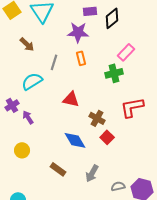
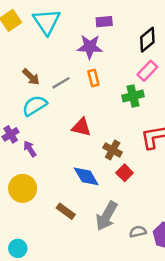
black diamond: (112, 18) -> (147, 40), moved
brown arrow: (27, 44) -> (31, 77), moved
gray line: (54, 62) -> (61, 83), turned 42
yellow circle: (22, 150) -> (23, 188), size x1.5
gray arrow: (92, 173) -> (107, 216), size x1.4

